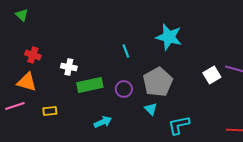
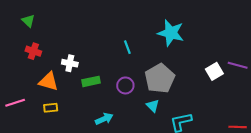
green triangle: (22, 15) -> (28, 21), moved
orange triangle: (27, 82) -> (49, 81), moved
green rectangle: (90, 85) -> (91, 81), size x0.7

